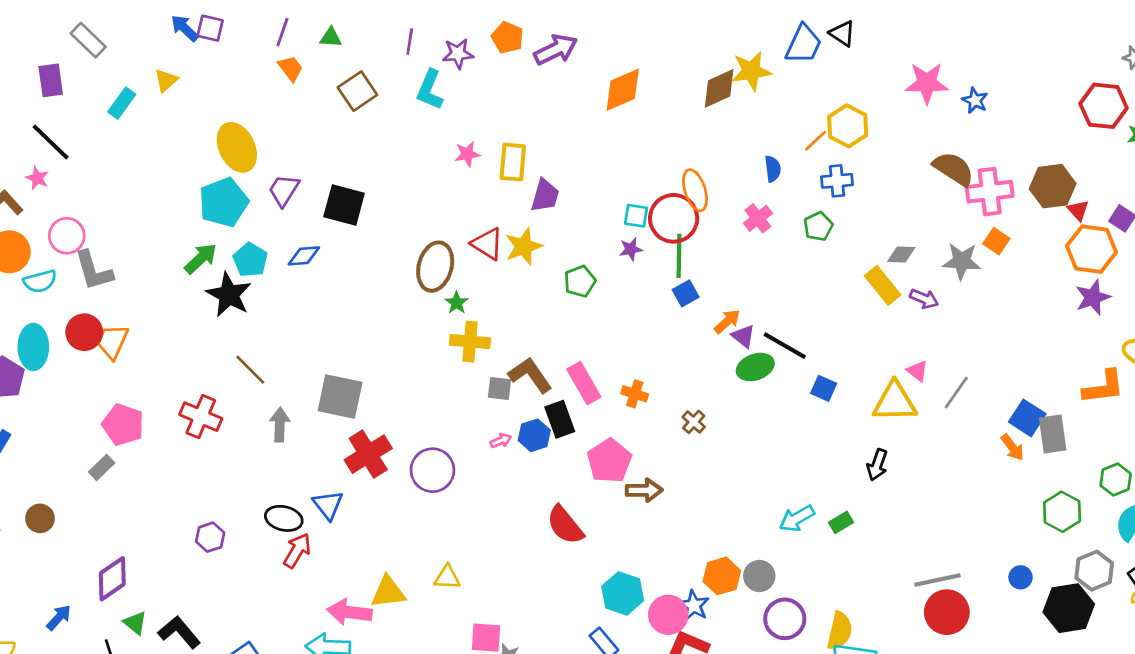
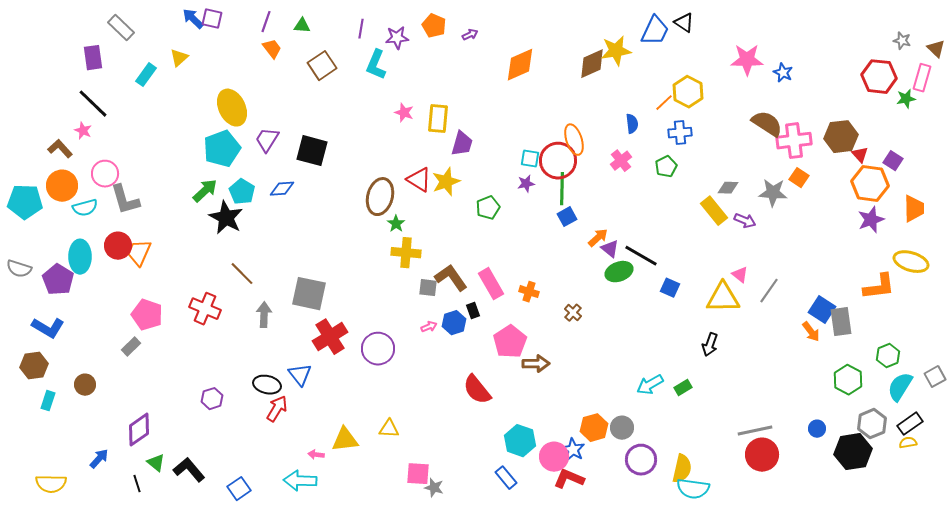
purple arrow: (556, 50) -> (470, 35), size x0.5
pink star: (467, 154) -> (404, 113), turned 30
black rectangle: (560, 419) -> (473, 311), size x0.6
pink arrow: (349, 612) -> (316, 455), size x0.5

